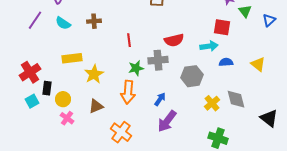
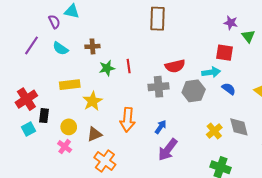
blue semicircle: (226, 62) -> (229, 89), turned 40
green star: (136, 68) -> (107, 68), moved
gray hexagon: (192, 76) -> (194, 91), moved
yellow circle: (63, 99) -> (69, 127), moved
orange cross: (121, 132) -> (105, 161), moved

